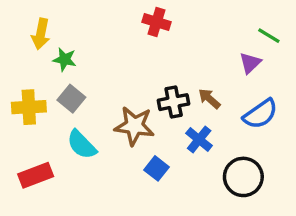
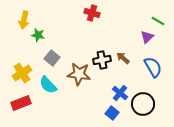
gray square: (71, 99) -> (52, 58), moved
yellow cross: (29, 107) -> (22, 73), moved, turned -30
blue semicircle: (260, 114) -> (153, 67), turned -85
blue cross: (199, 139) -> (120, 93), moved
blue square: (157, 168) -> (112, 113), moved

